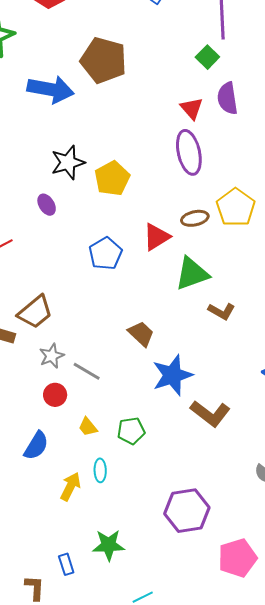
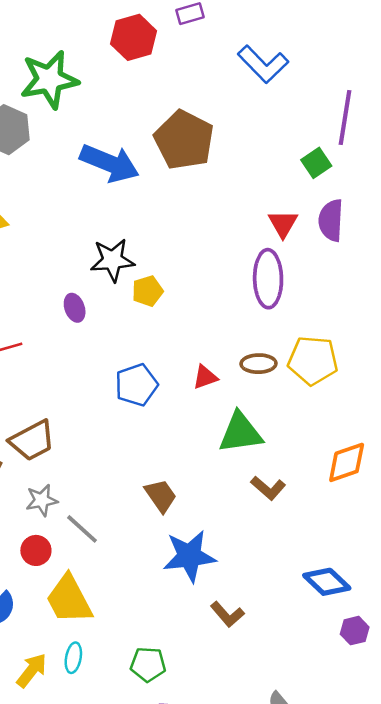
yellow pentagon: (112, 178) -> (148, 291), moved, size x0.7
yellow pentagon: (236, 207) -> (313, 360), turned 30
red triangle: (156, 237) -> (205, 377), size x0.7
brown L-shape: (210, 413) -> (227, 614), size x0.7
yellow trapezoid: (88, 427) -> (69, 599), size x2.0
green pentagon: (131, 431) -> (148, 664), moved

